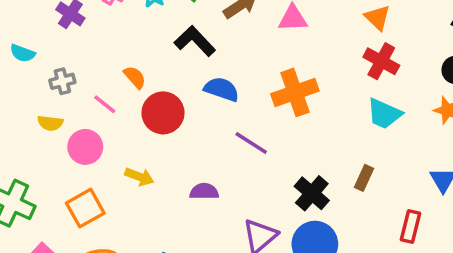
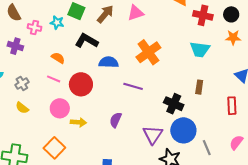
red cross: (381, 61) -> (203, 15), moved
orange semicircle: (135, 77) -> (58, 58), moved
pink line: (105, 104) -> (54, 79), moved
yellow semicircle: (50, 123) -> (22, 108), turned 48
pink circle: (85, 147) -> (60, 108), moved
purple semicircle: (204, 191) -> (116, 120), turned -49

